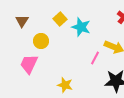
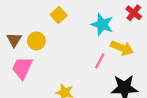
brown triangle: (22, 21) -> (14, 40), moved
cyan star: (81, 27) -> (102, 24), moved

